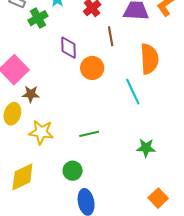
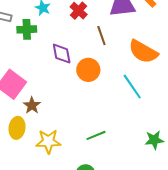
green cross: (38, 18) -> (27, 29), turned 36
orange semicircle: (149, 59) -> (143, 52), turned 132
brown star: (31, 94) -> (32, 105), turned -30

